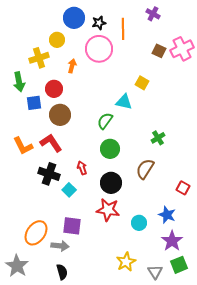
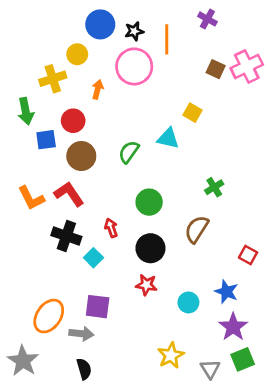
green semicircle: (105, 121) -> (129, 152), moved
red star: (108, 210) -> (146, 285), size x0.7

